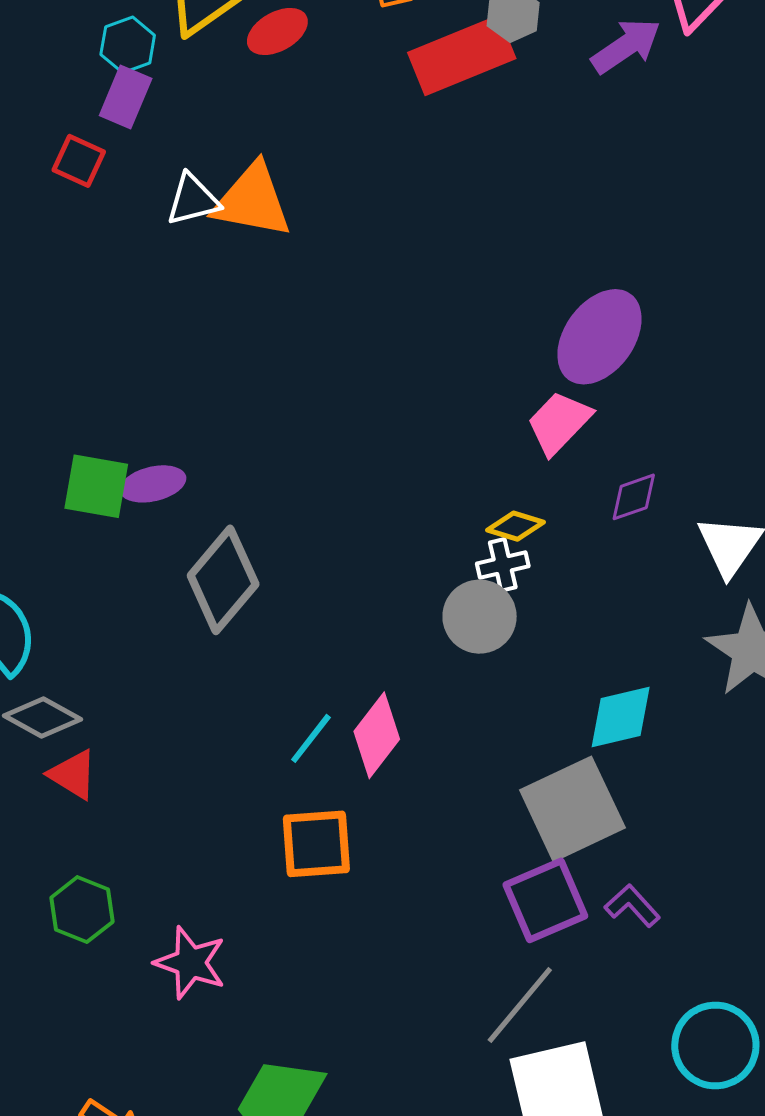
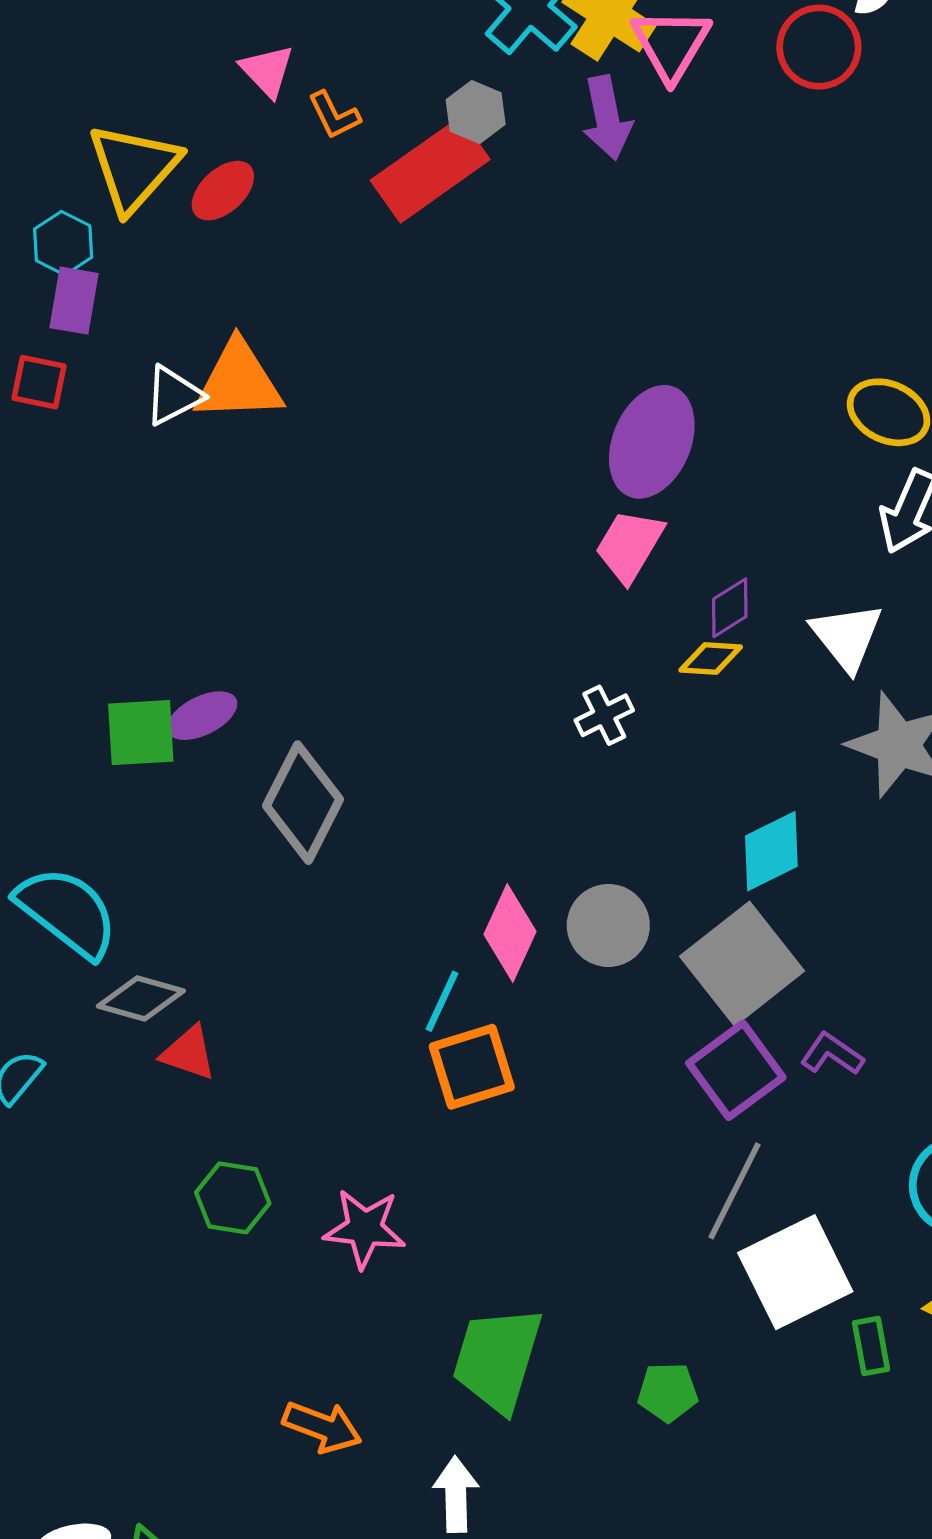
purple arrow: (626, 46) -> (607, 118), turned 126
yellow diamond: (515, 526) -> (711, 658), moved
gray circle: (480, 617) -> (608, 925), moved
cyan line: (311, 738) -> (442, 1001), moved

